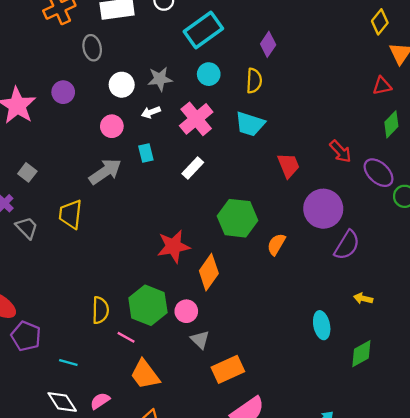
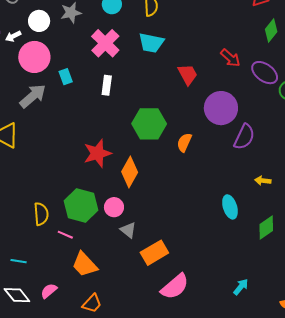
white arrow: (151, 112) -> (13, 36), moved
pink circle: (112, 126) -> (34, 57), size x1.6
white rectangle: (193, 168) -> (107, 85), turned -30

